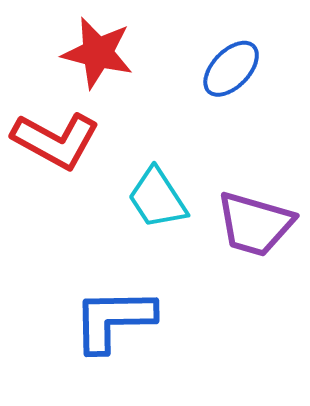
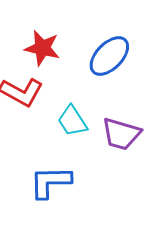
blue ellipse: (231, 69) -> (109, 56), size x1.4

